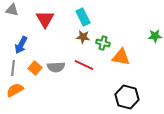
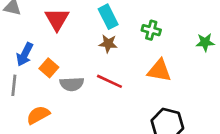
green cross: (103, 43) -> (151, 30), moved
orange square: (35, 68) -> (49, 68), moved
orange semicircle: (15, 90) -> (38, 115), moved

